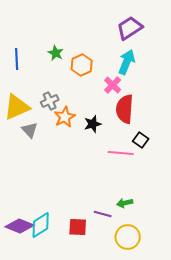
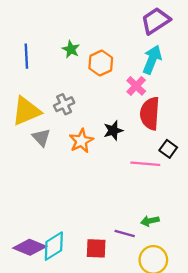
orange star: (65, 117) -> (81, 141), moved

